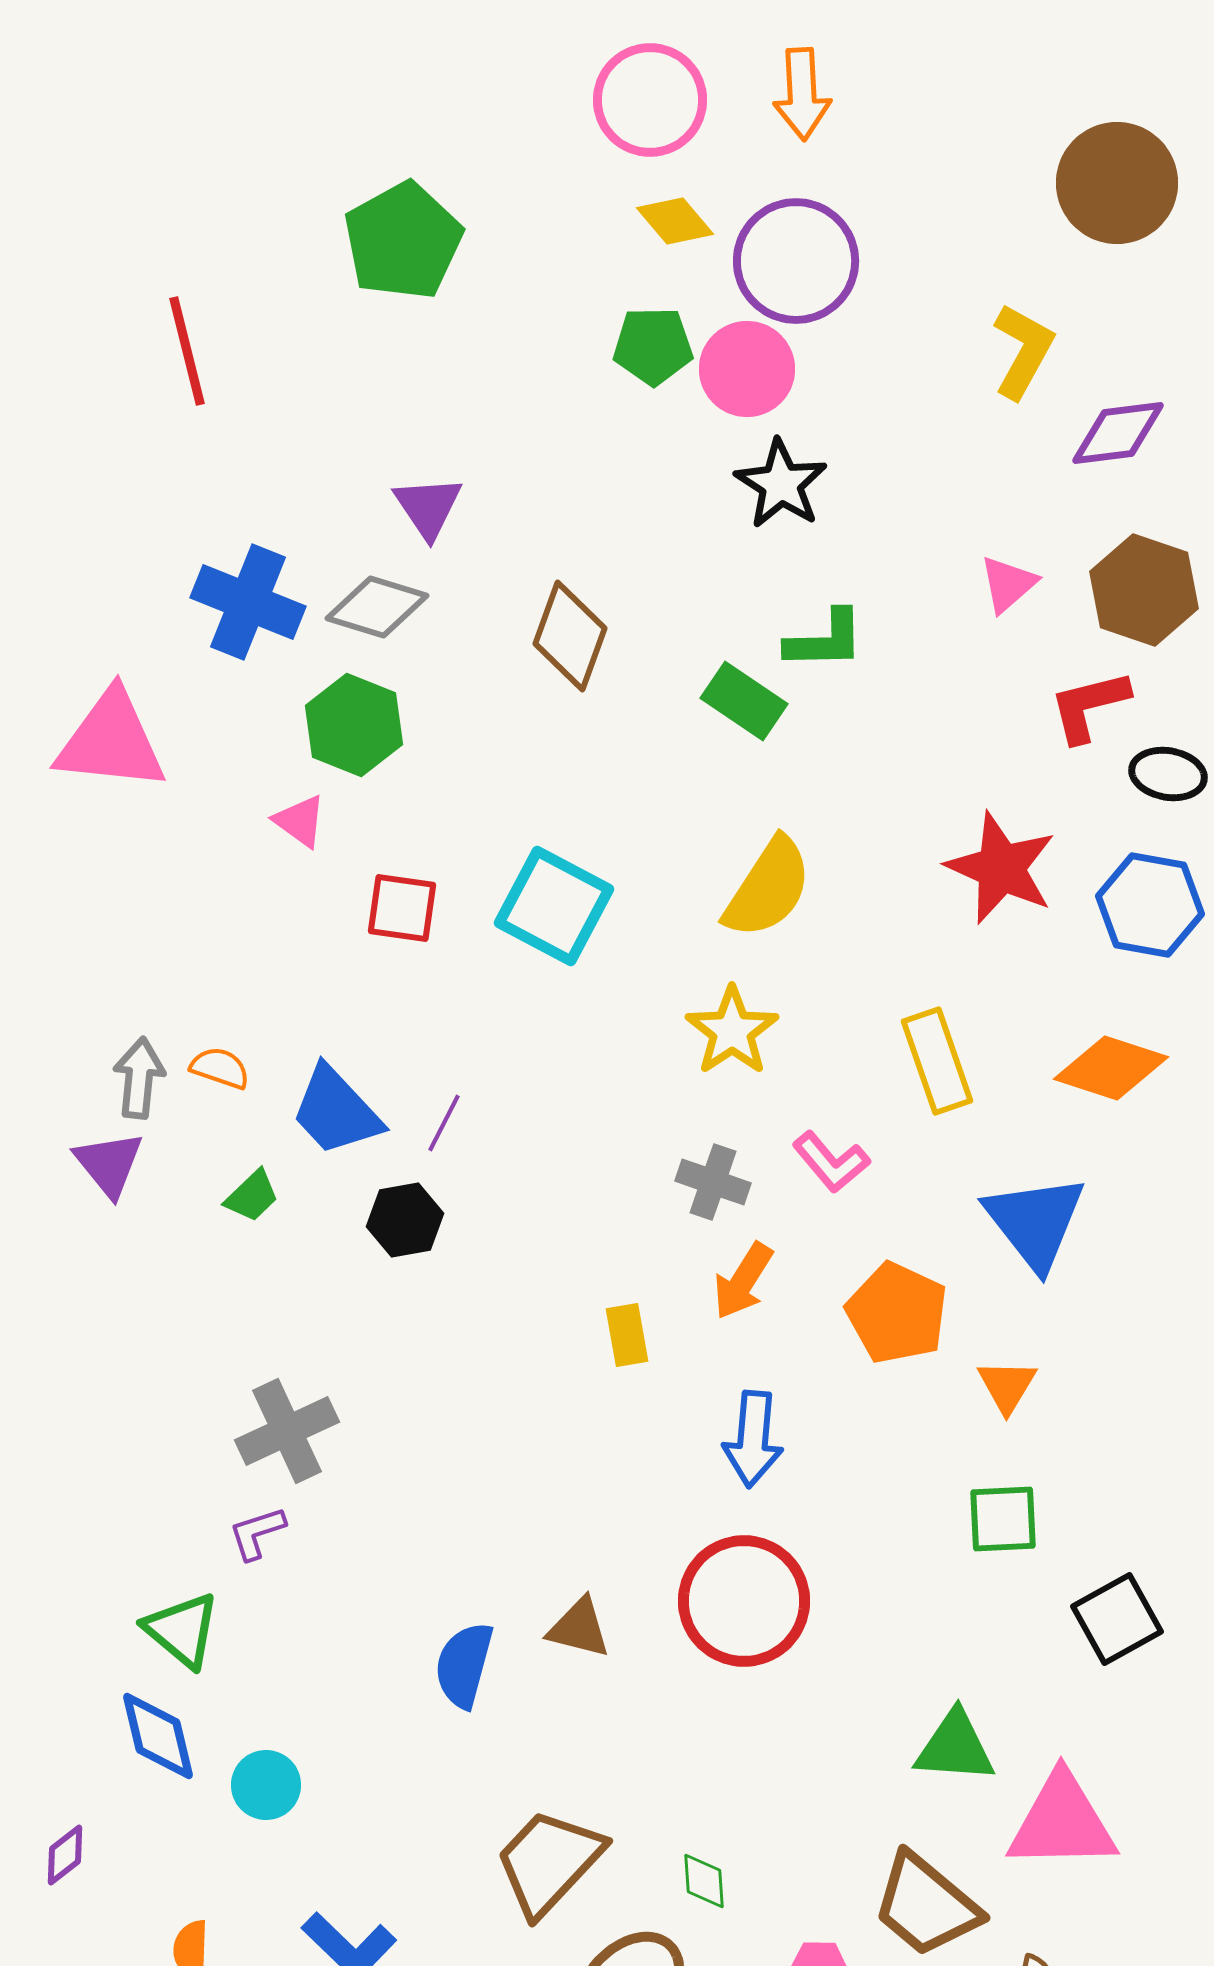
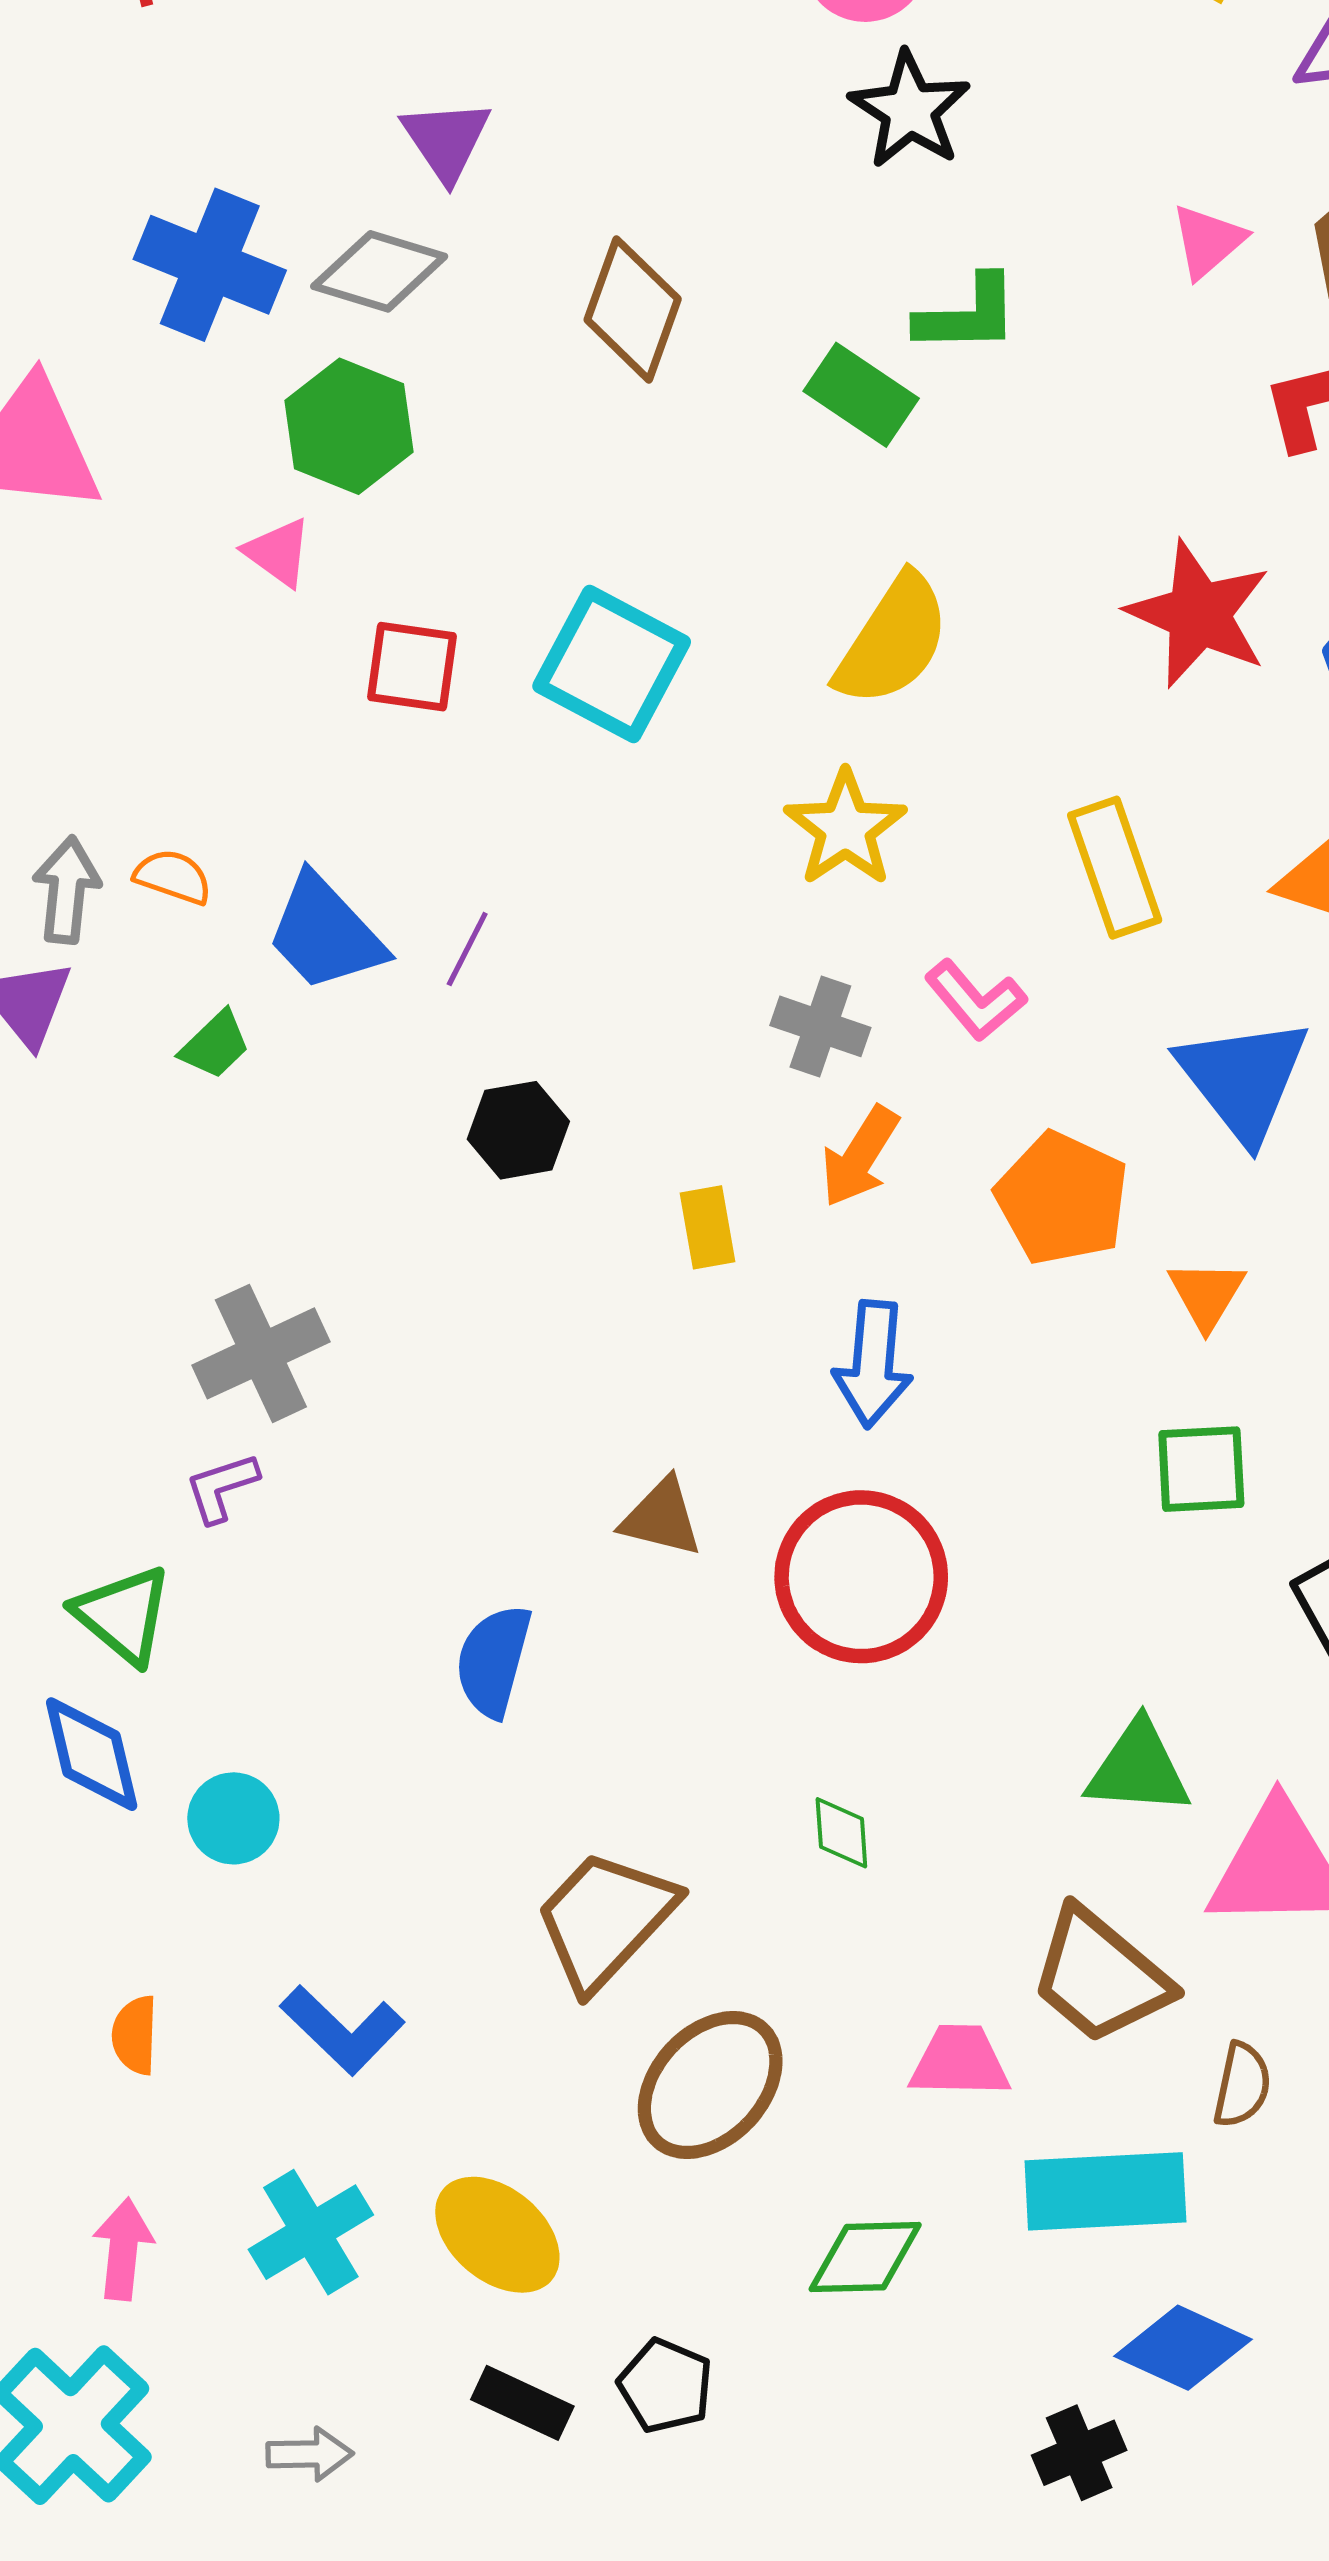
black hexagon: (405, 1220) -> (518, 1130), moved
brown triangle: (579, 1628) -> (662, 1518), moved
green diamond: (704, 1881) -> (841, 1833), moved

